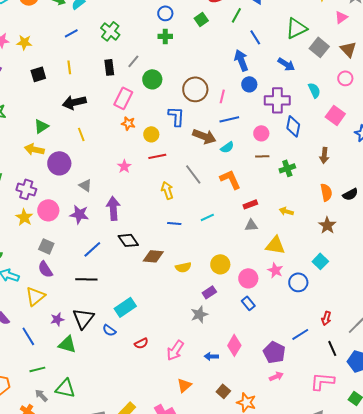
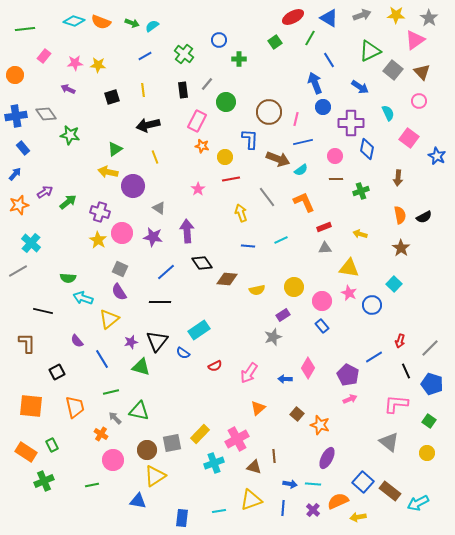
blue circle: (165, 13) -> (219, 40), moved
pink triangle: (341, 17) -> (415, 40), size x1.5

